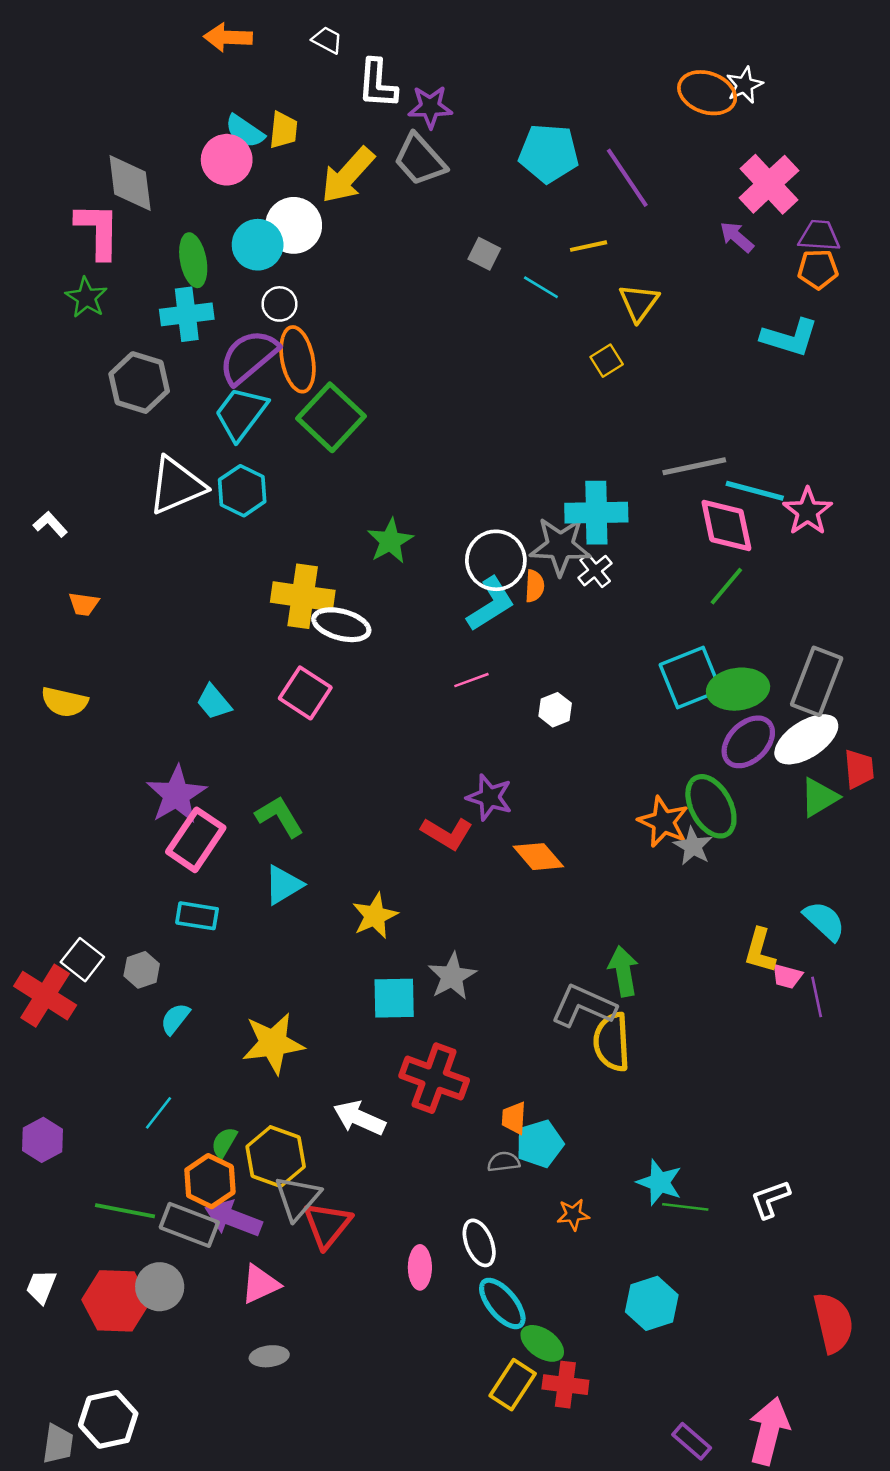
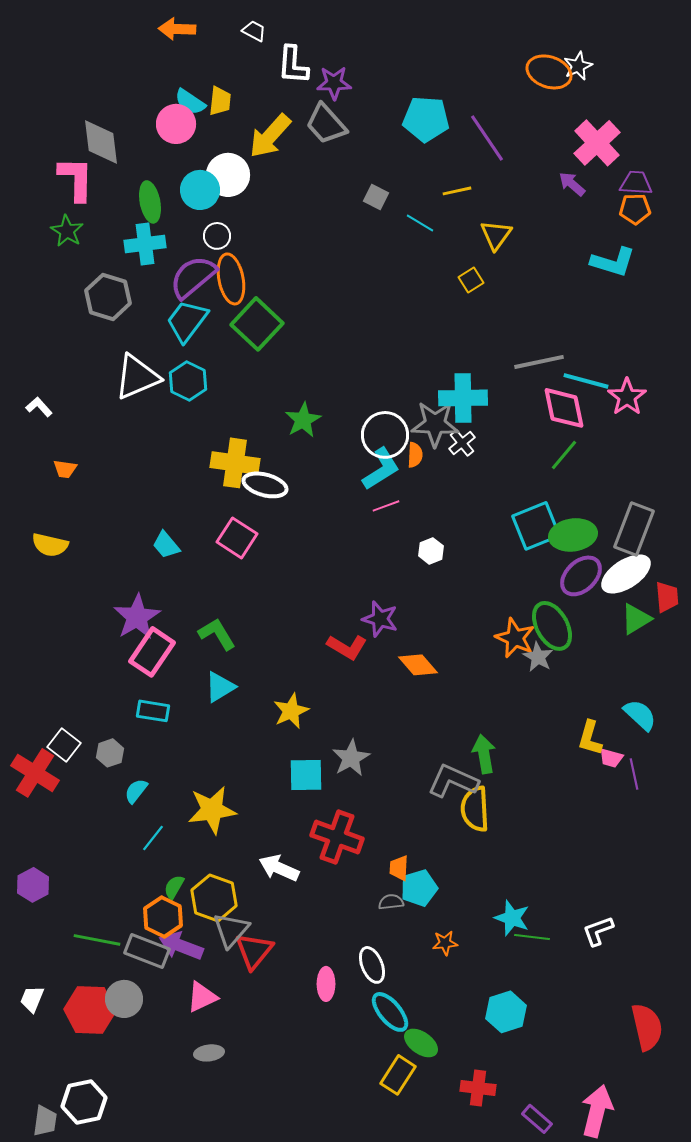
pink line: (471, 680) -> (386, 506), moved
cyan line: (158, 1113) -> (153, 838), moved
red cross: (565, 1385) -> (478, 1088), moved

